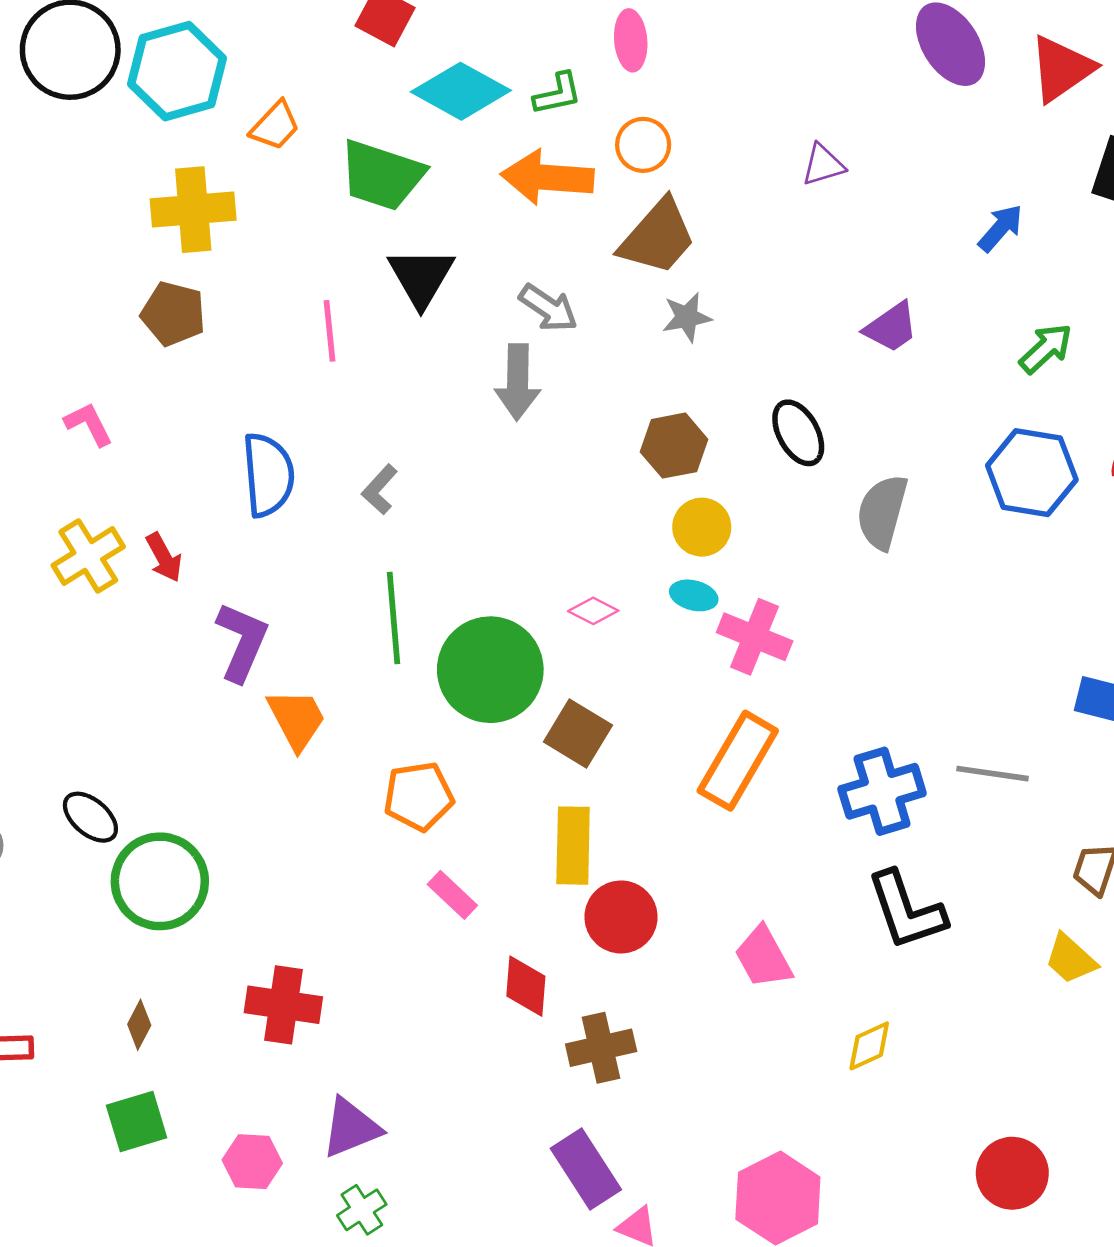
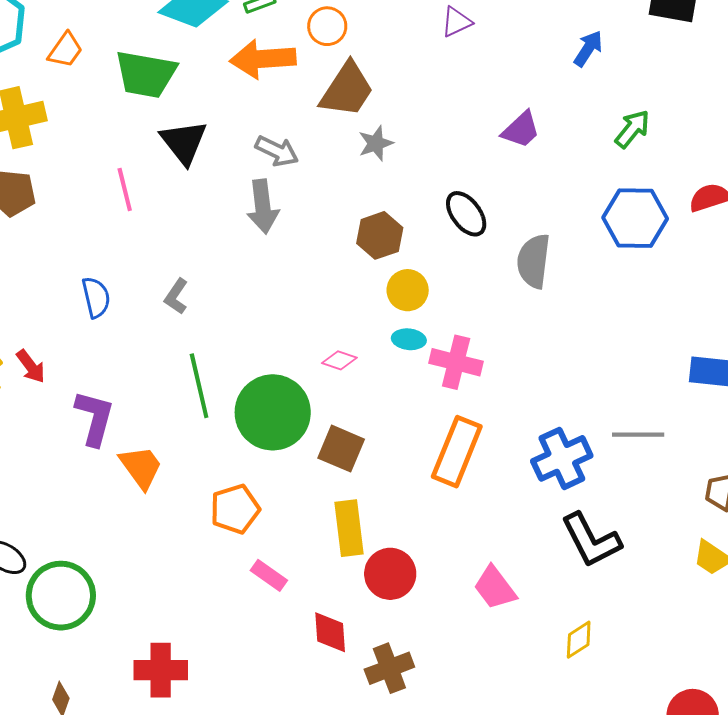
blue semicircle: (268, 475) -> (96, 297), size x0.7

